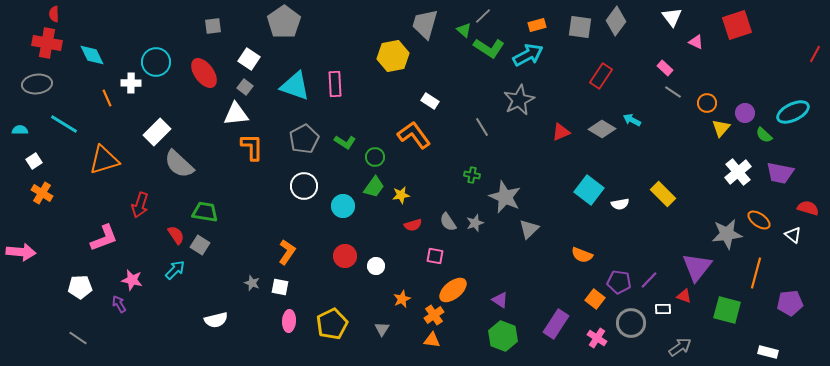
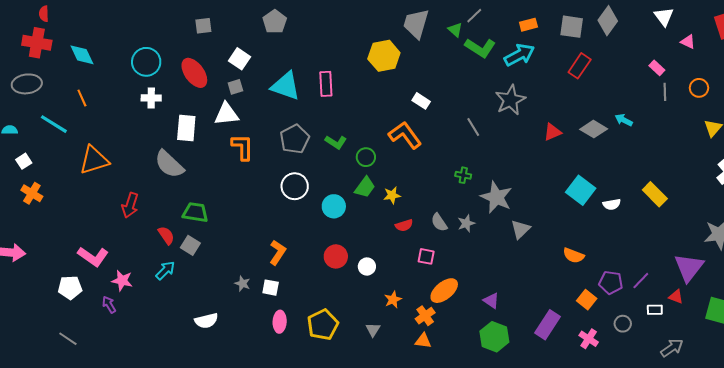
gray pentagon: (284, 22) -> (275, 22), size x0.7
red rectangle: (601, 76) -> (580, 66), moved
white cross: (131, 83) -> (151, 98), moved
gray square: (245, 87) -> (235, 87), turned 35
gray line: (673, 92) -> (665, 92), turned 54
orange line: (107, 98) -> (82, 98), moved
orange circle: (707, 103) -> (699, 88), moved
white rectangle: (157, 132) -> (186, 128), moved, turned -40
pink L-shape: (104, 238) -> (93, 256), moved, turned 56
gray circle: (631, 323) -> (623, 324), size x0.6

